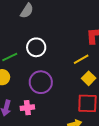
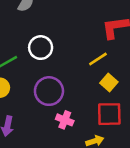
pink cross: (27, 108) -> (65, 120), moved, turned 32

